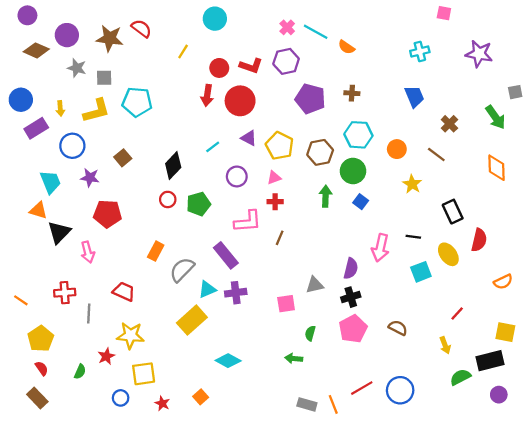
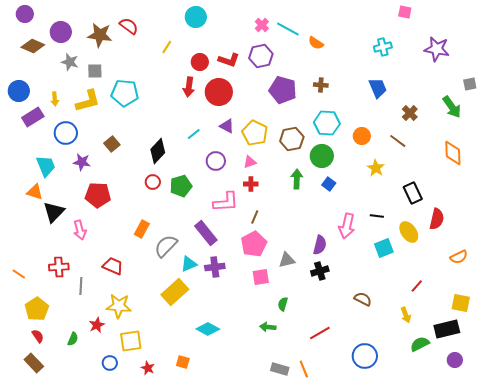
pink pentagon: (353, 329) -> (254, 244), moved
red line: (362, 388) -> (320, 333), moved
orange square: (201, 397) -> (183, 362), turned -32

